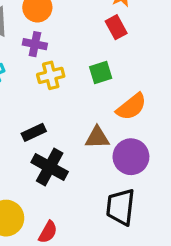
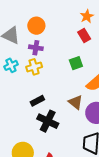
yellow cross: (51, 75) -> (34, 67), moved
brown triangle: (97, 138) -> (76, 102), turned 42

